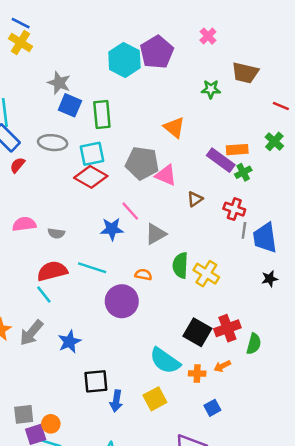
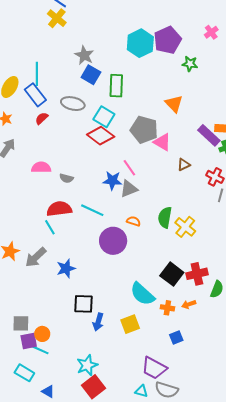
green star: (211, 89) -> (190, 64), moved
cyan square: (92, 154) -> (104, 117), turned 35
gray triangle: (156, 234) -> (129, 189), moved

